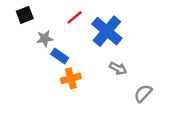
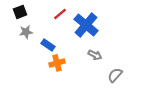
gray star: (45, 39) -> (26, 32), moved

